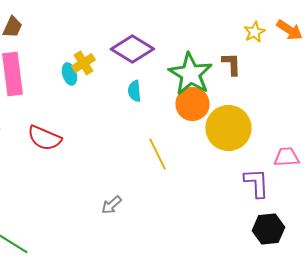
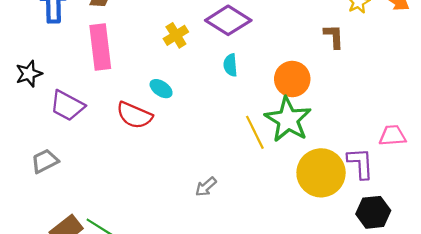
cyan ellipse: (69, 74) -> (161, 89), moved, turned -40
green star: (190, 74) -> (288, 120), moved
yellow circle: (228, 128) -> (321, 173), moved

